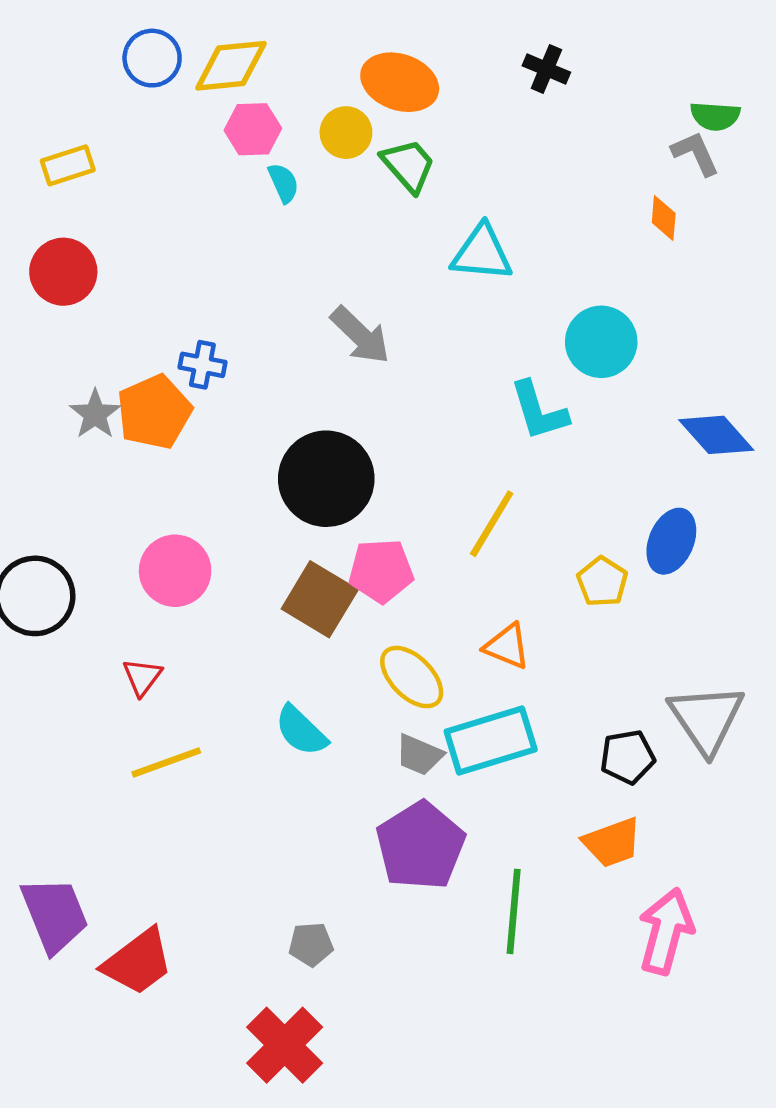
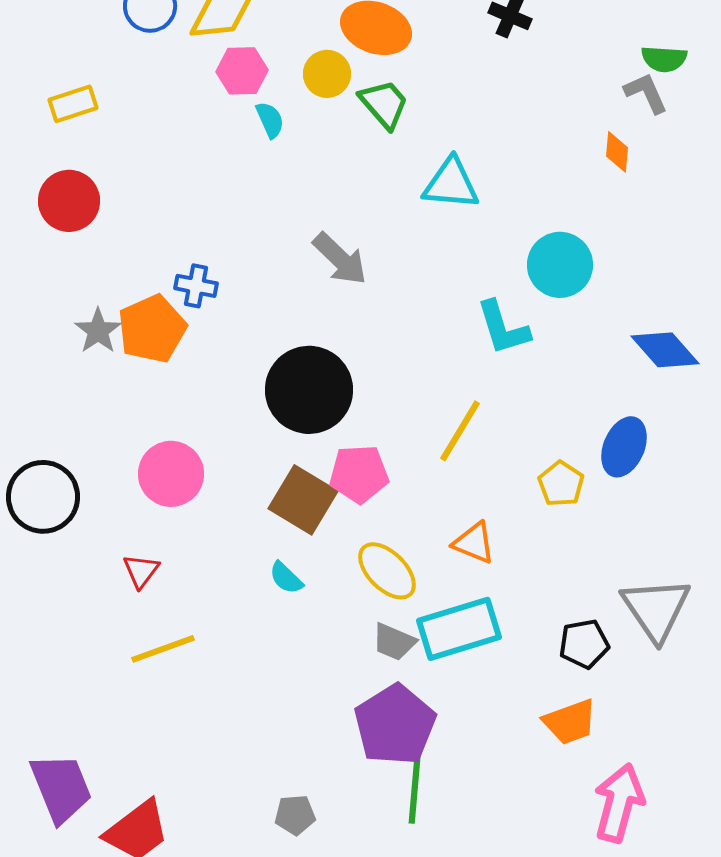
cyan semicircle: (301, 731) -> (286, 578), moved, size x0.7
green line: (514, 911) -> (415, 785), moved

